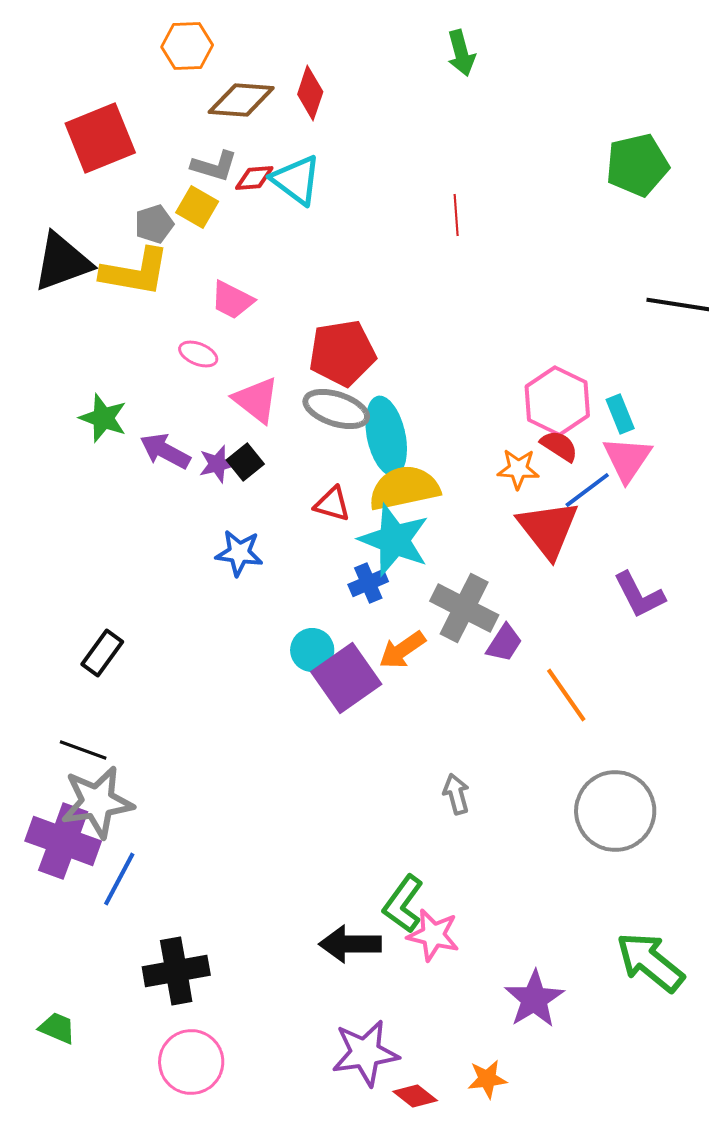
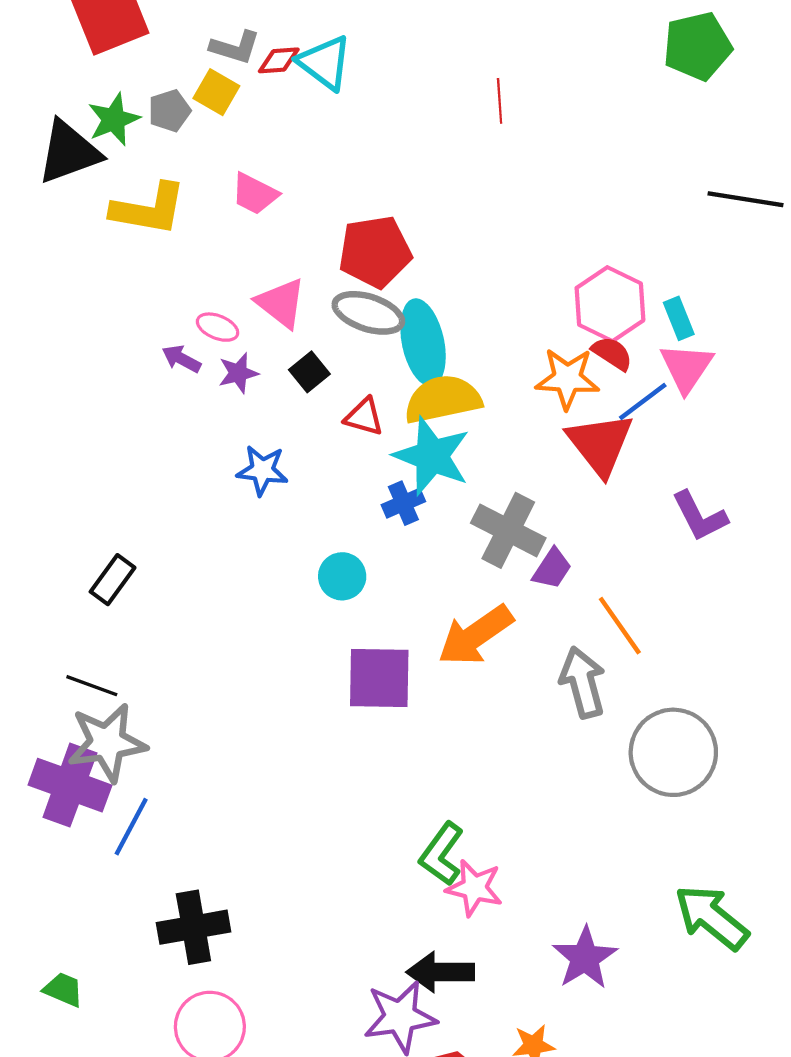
yellow L-shape: (135, 272) -> (149, 209), moved
pink ellipse: (198, 354) -> (218, 327), moved
green star: (103, 418) -> (114, 119), moved, turned 30
purple arrow: (165, 451) -> (181, 359), size x0.7
black square: (245, 462) -> (309, 372), moved
orange star: (518, 469) -> (567, 378), size x1.4
orange arrow: (402, 650) -> (475, 635), moved, size x1.5
purple square: (346, 678) -> (379, 678), moved, turned 36
gray arrow: (456, 794) -> (583, 682), moved, size x1.6
black arrow: (350, 944) -> (441, 972), moved

